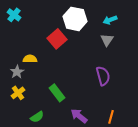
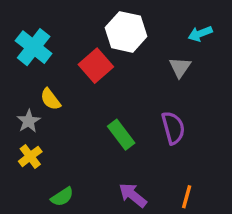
cyan cross: (14, 15) -> (34, 47), moved, size x1.5
cyan arrow: (110, 20) -> (200, 34), moved
yellow semicircle: (30, 59) -> (50, 99), turned -128
green rectangle: (57, 93) -> (121, 135), moved

